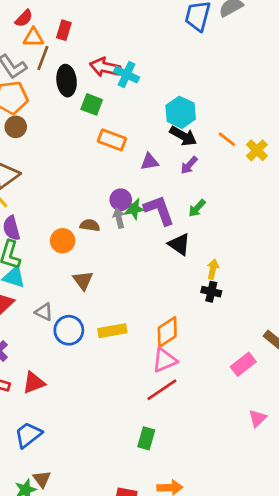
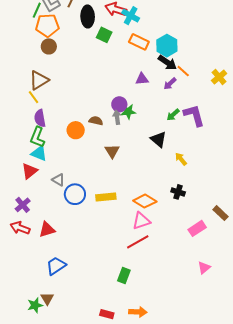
orange line: (227, 139) -> (183, 71), moved
orange rectangle: (112, 140) -> (139, 42), moved
purple L-shape: (159, 210) -> (194, 115), moved
yellow arrow: (213, 269) -> (181, 159), turned -56
brown triangle: (83, 280) -> (112, 151), moved
black cross: (211, 292) -> (178, 192), moved
orange diamond: (167, 332) -> (145, 201), turned 60
blue trapezoid: (28, 435) -> (56, 266), moved

